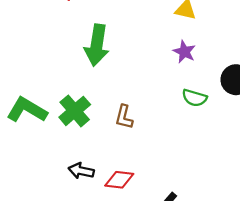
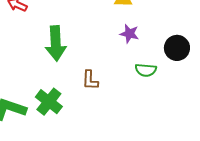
brown L-shape: (124, 117) -> (90, 80), moved

